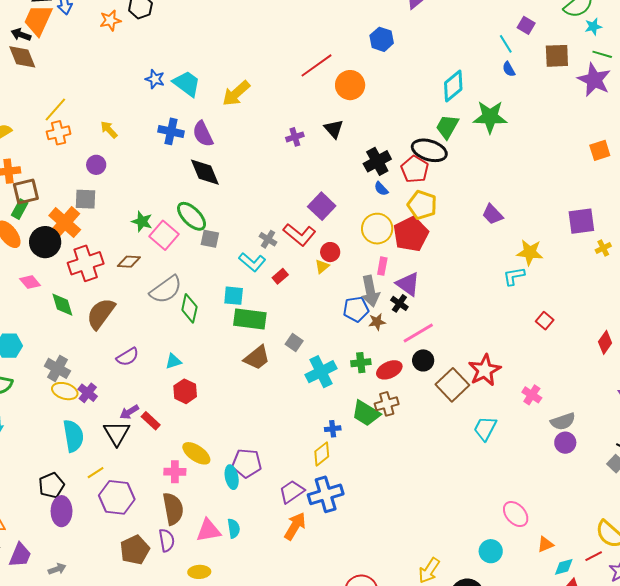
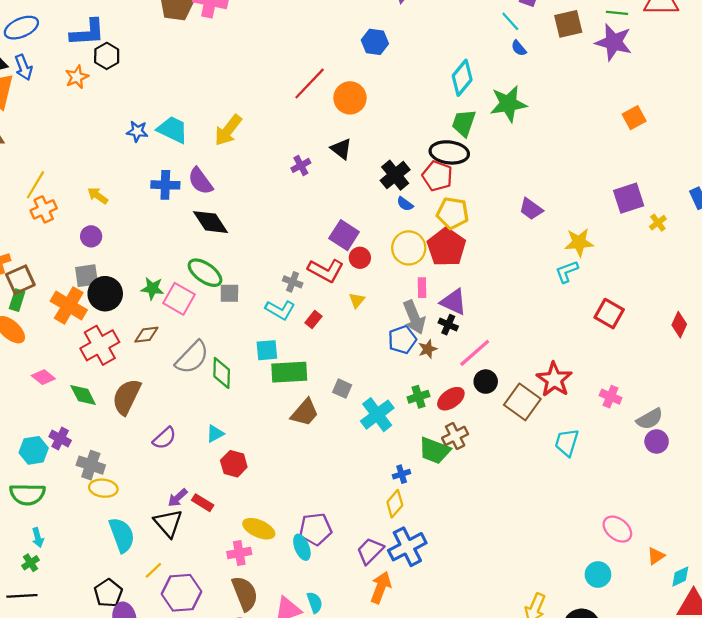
black circle: (45, 242) -> (105, 294), moved
red circle: (330, 252) -> (360, 258), moved
red square: (545, 321) -> (609, 314), size x1.5
purple cross: (88, 393) -> (60, 439), moved

